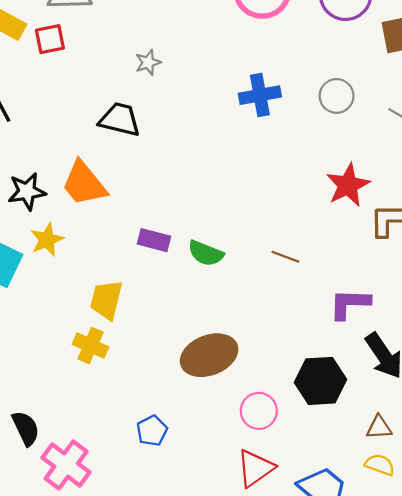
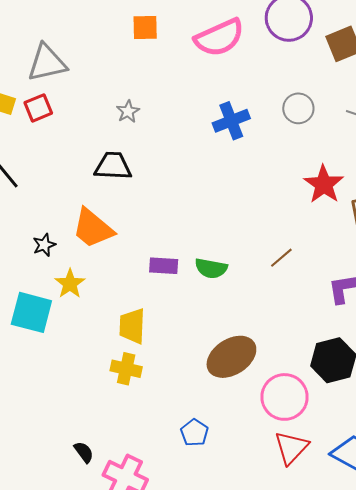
black star: (27, 191) -> (44, 245), size x0.7
brown line: (285, 257) -> (281, 258), turned -50
pink circle: (259, 411) -> (285, 397), size x1.4
black semicircle: (26, 428) -> (84, 452), size x0.7

